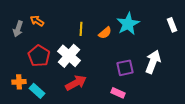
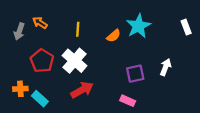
yellow line: (81, 29) -> (78, 29), moved
white arrow: (153, 62) -> (166, 67), size x0.7

